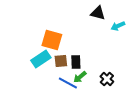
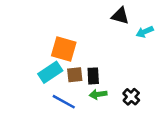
green arrow: (80, 77) -> (98, 94), turned 32
blue line: (68, 83) -> (64, 102), moved

